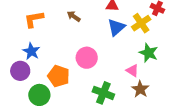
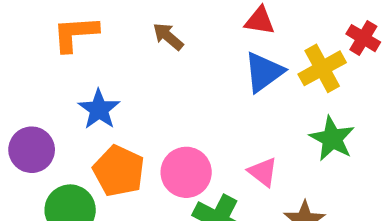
blue star: (31, 51) -> (99, 109), moved
pink circle: (87, 58) -> (186, 172), moved
pink triangle: (132, 71) -> (263, 172), moved

